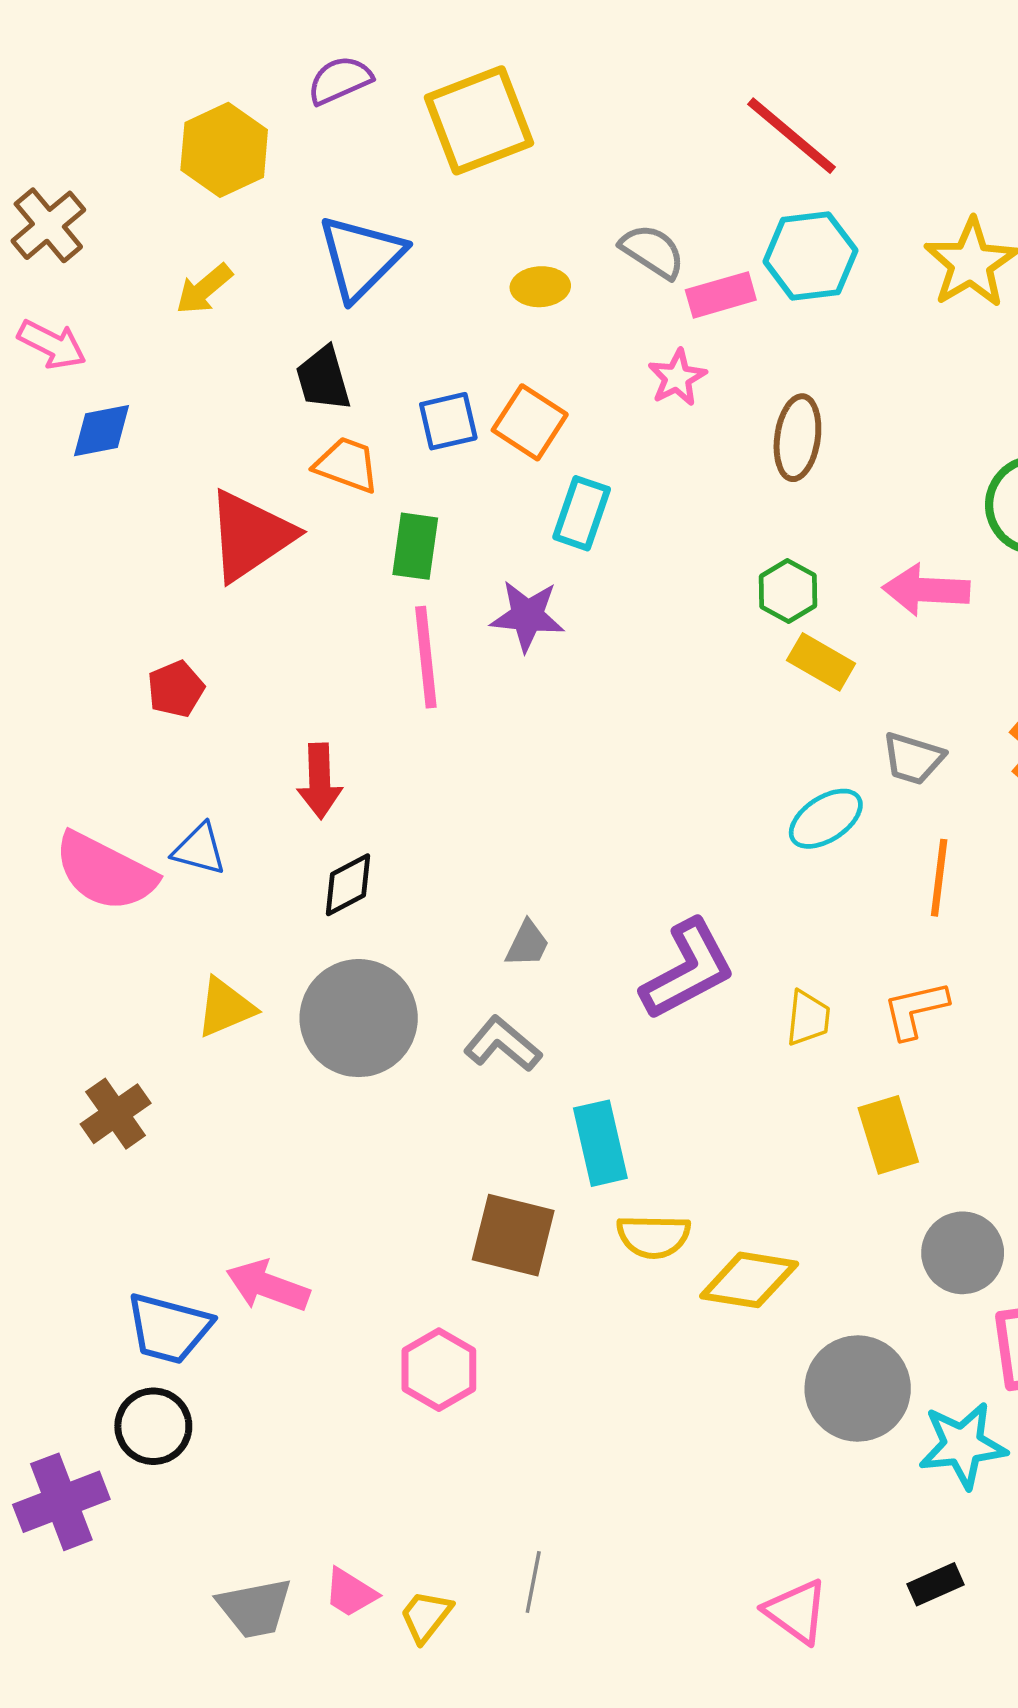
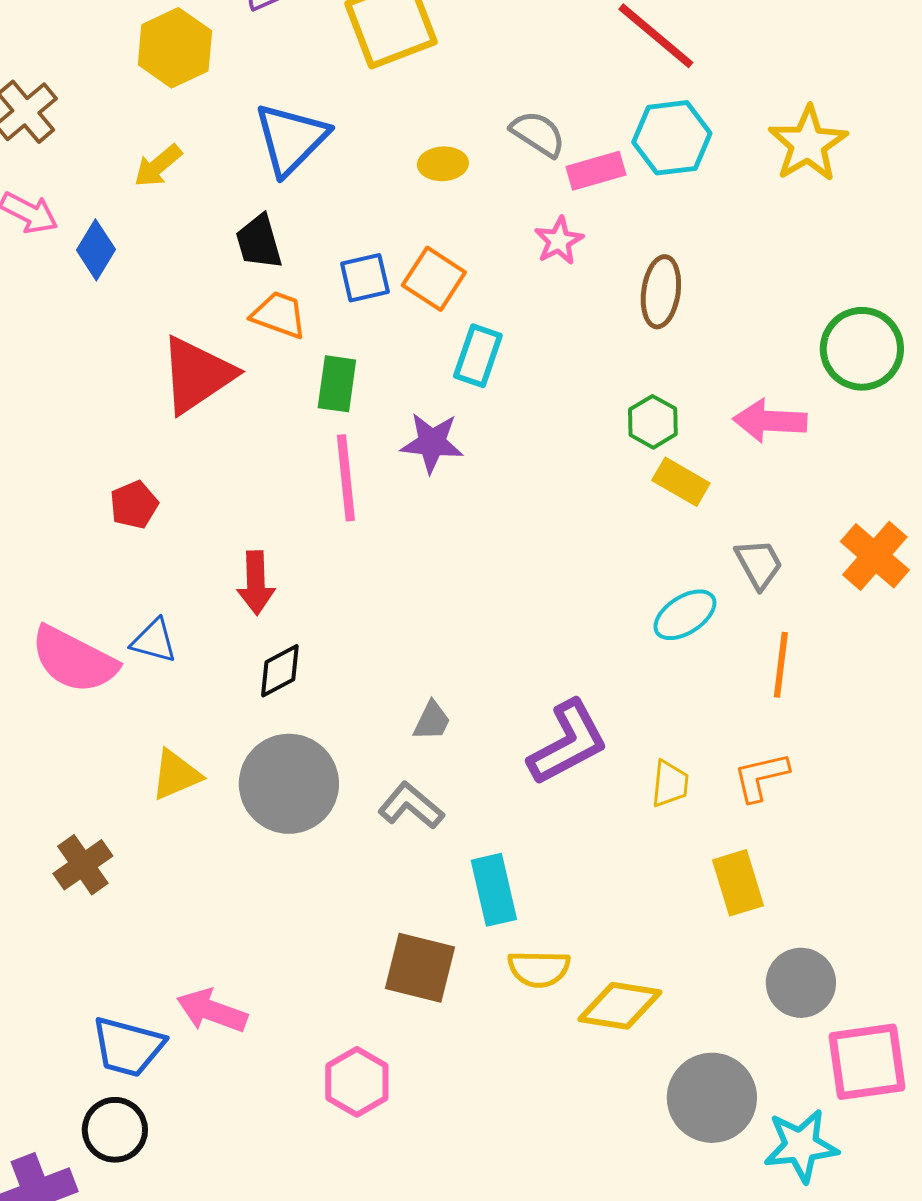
blue diamond: (101, 431) -> (96, 250), moved, turned -48
gray trapezoid: (913, 759) -> (759, 564), turned -136

